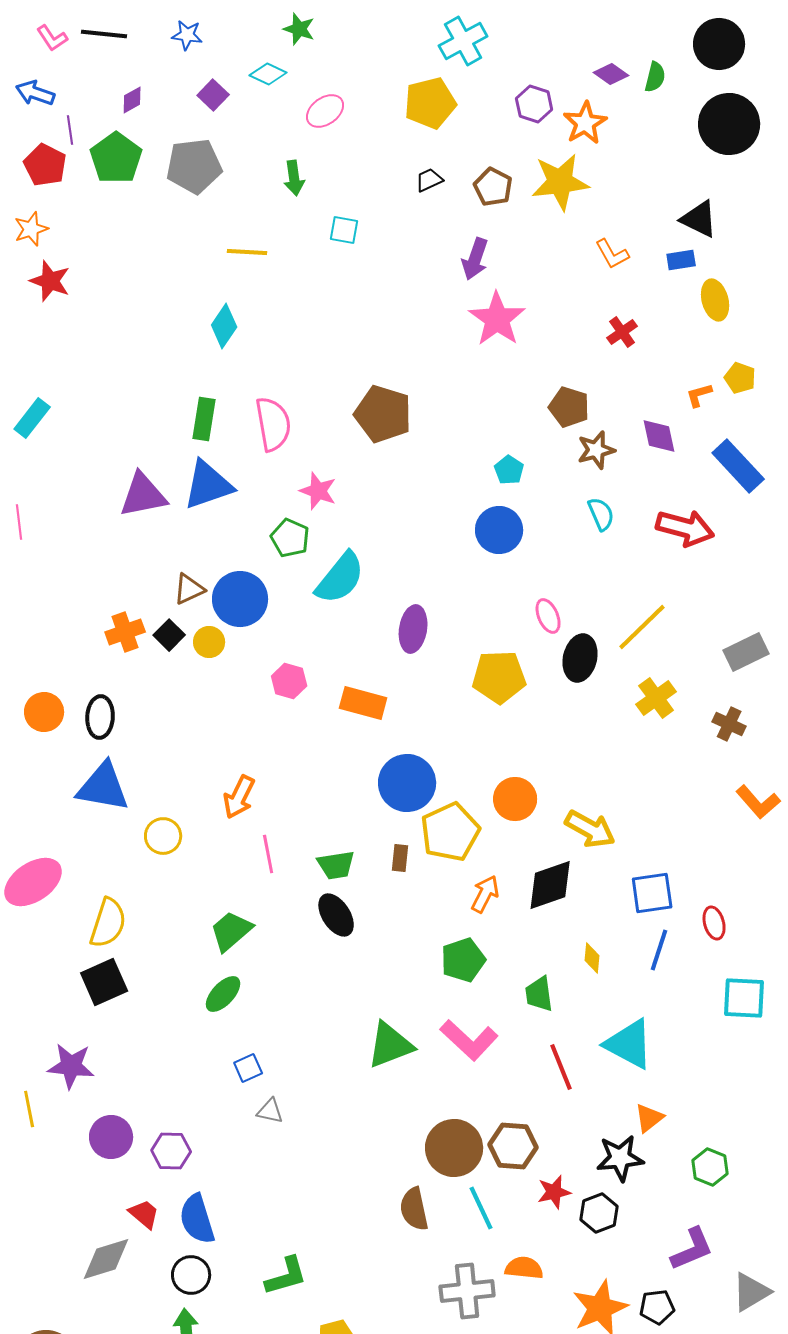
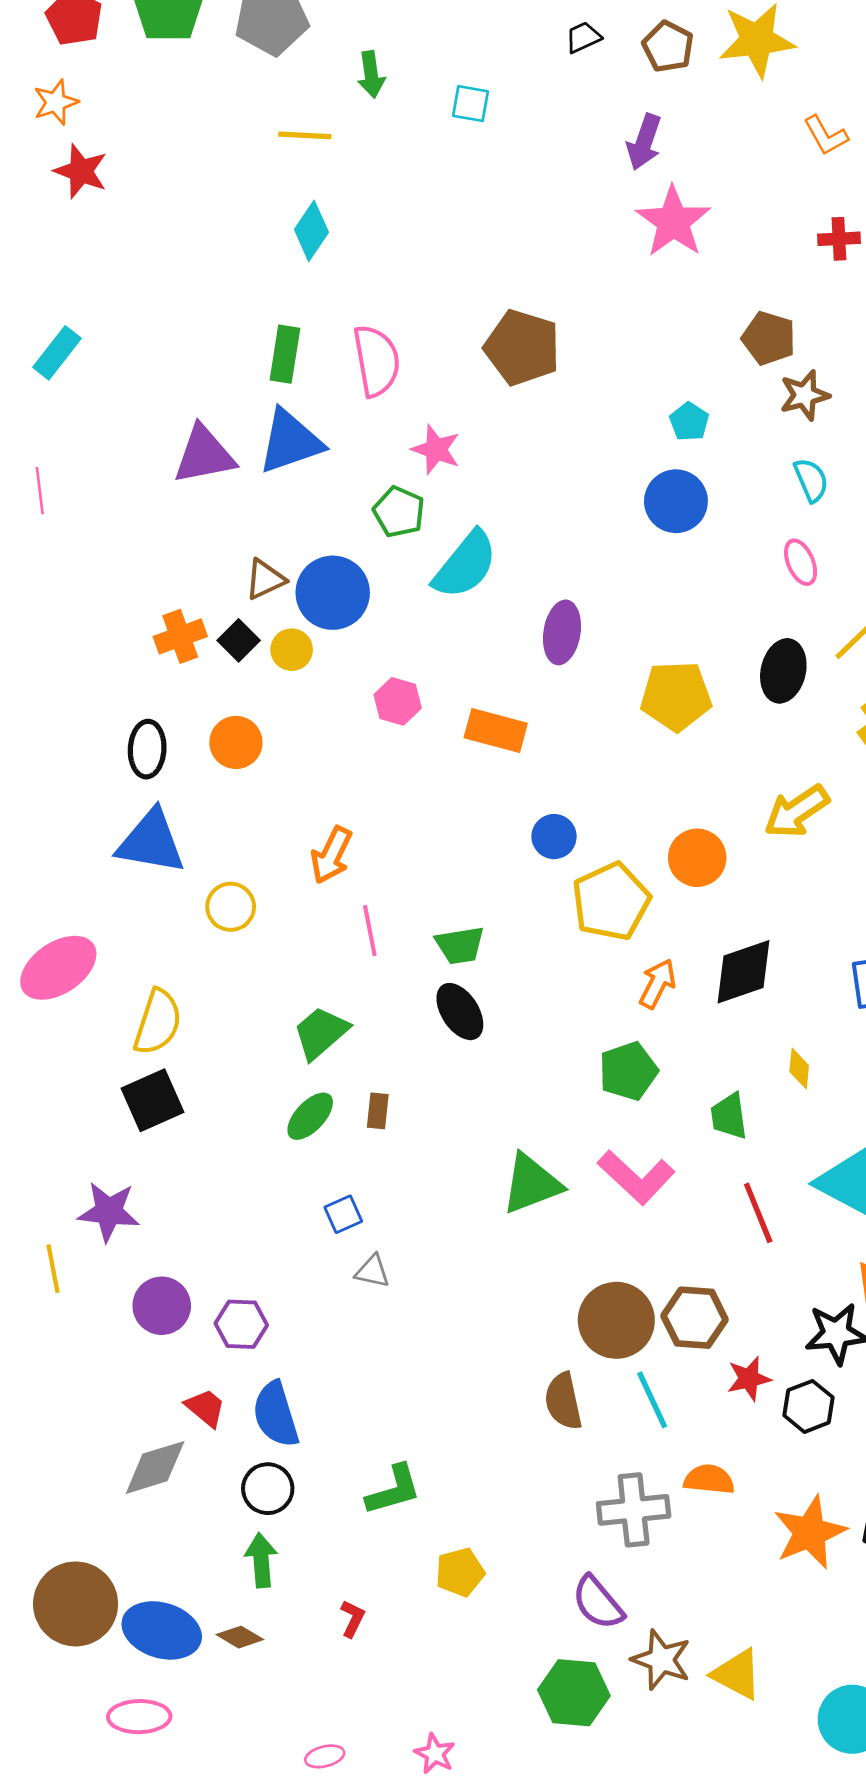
green arrow: (294, 178) -> (371, 74), moved
yellow line: (247, 252) -> (305, 135), moved
red cross: (622, 332) -> (839, 239), turned 32
pink ellipse: (548, 616) -> (801, 562), moved
orange circle: (44, 712) -> (236, 742), moved
blue circle: (407, 783) -> (554, 837), size x0.6
yellow arrow: (590, 829) -> (797, 811), moved, turned 117
brown rectangle: (400, 858) -> (378, 1111), moved

